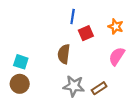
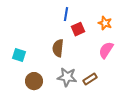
brown circle: (20, 84) -> (34, 81), moved

